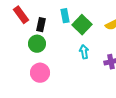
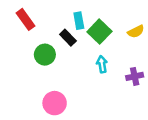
black rectangle: (41, 25) -> (68, 38), moved, turned -56
pink circle: (40, 73) -> (55, 103), moved

